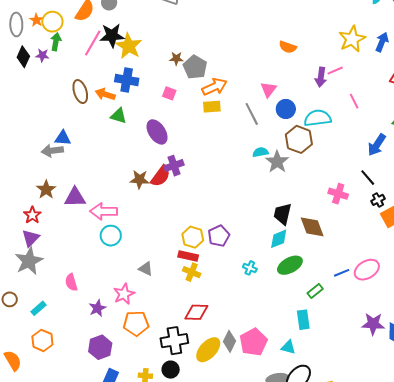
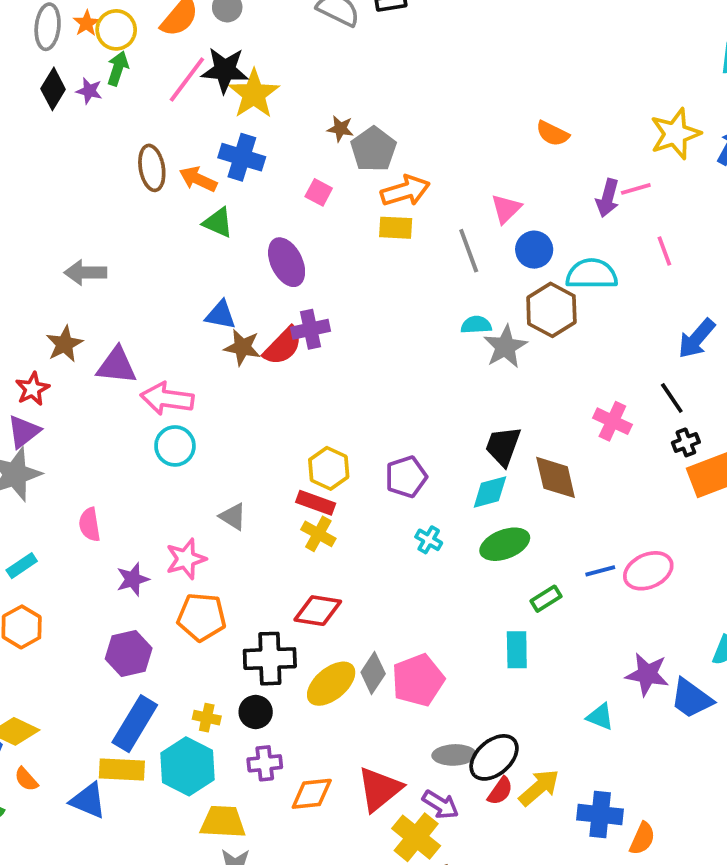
blue triangle: (63, 138) -> (221, 315), moved
purple pentagon: (219, 236) -> (406, 477), moved
cyan triangle: (288, 347) -> (600, 717), moved

